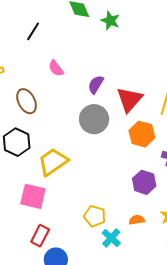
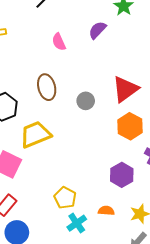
purple semicircle: (96, 84) -> (97, 30), moved
brown ellipse: (27, 101) -> (47, 87), moved
gray circle: (94, 119) -> (86, 101), size x0.6

